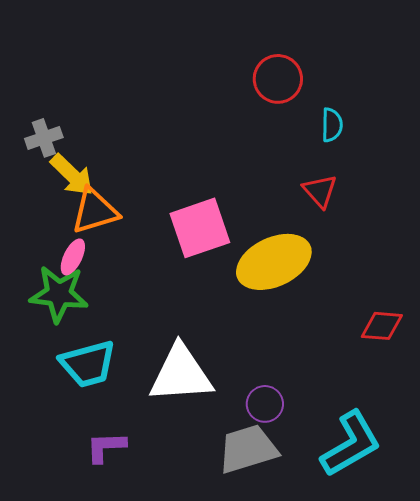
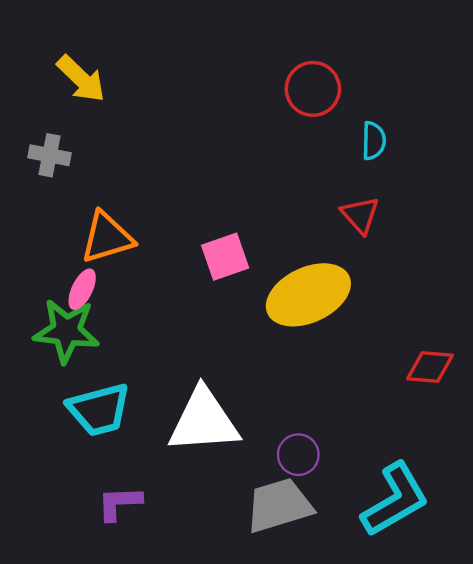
gray cross: (44, 138) -> (50, 155), turned 30
yellow arrow: (72, 175) -> (81, 79), moved
pink square: (200, 228) -> (225, 257), size x0.7

